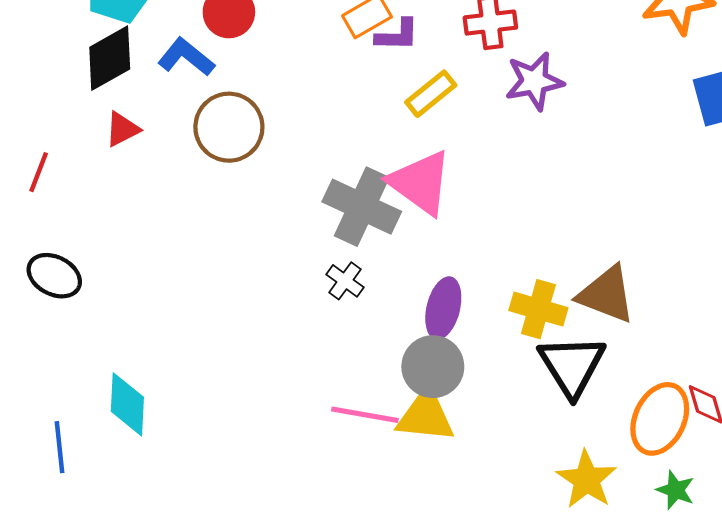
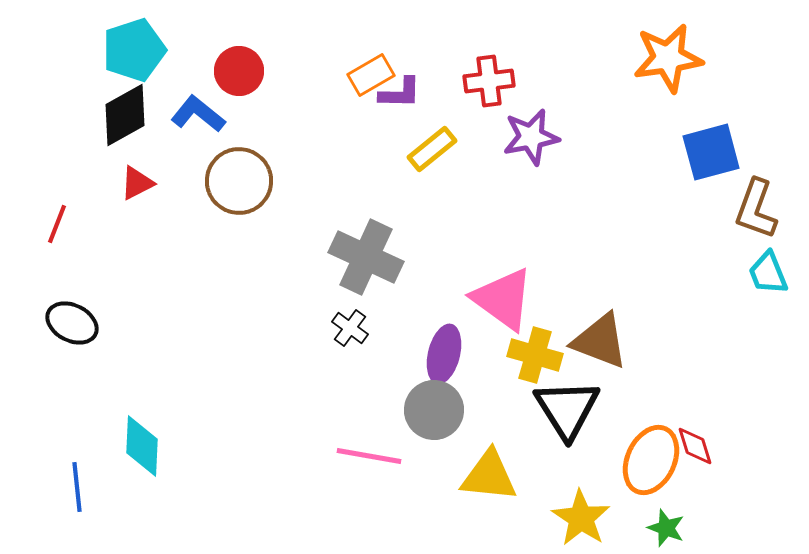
pink triangle: (420, 183) -> (503, 299), moved
yellow triangle: (426, 416) -> (489, 476), moved

